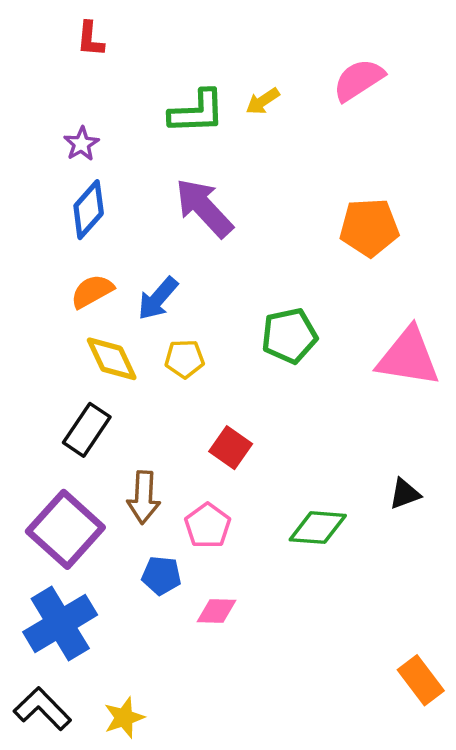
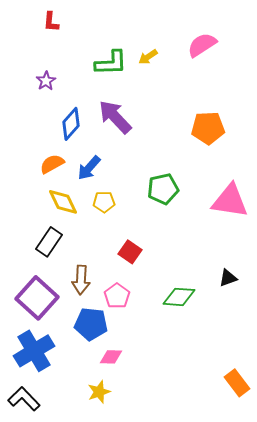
blue diamond: (89, 210) -> (71, 124), moved
blue pentagon: (161, 575) -> (91, 324), size x1.5
pink diamond: (216, 611) -> (111, 357), moved
yellow star: (124, 718) -> (99, 392), moved

